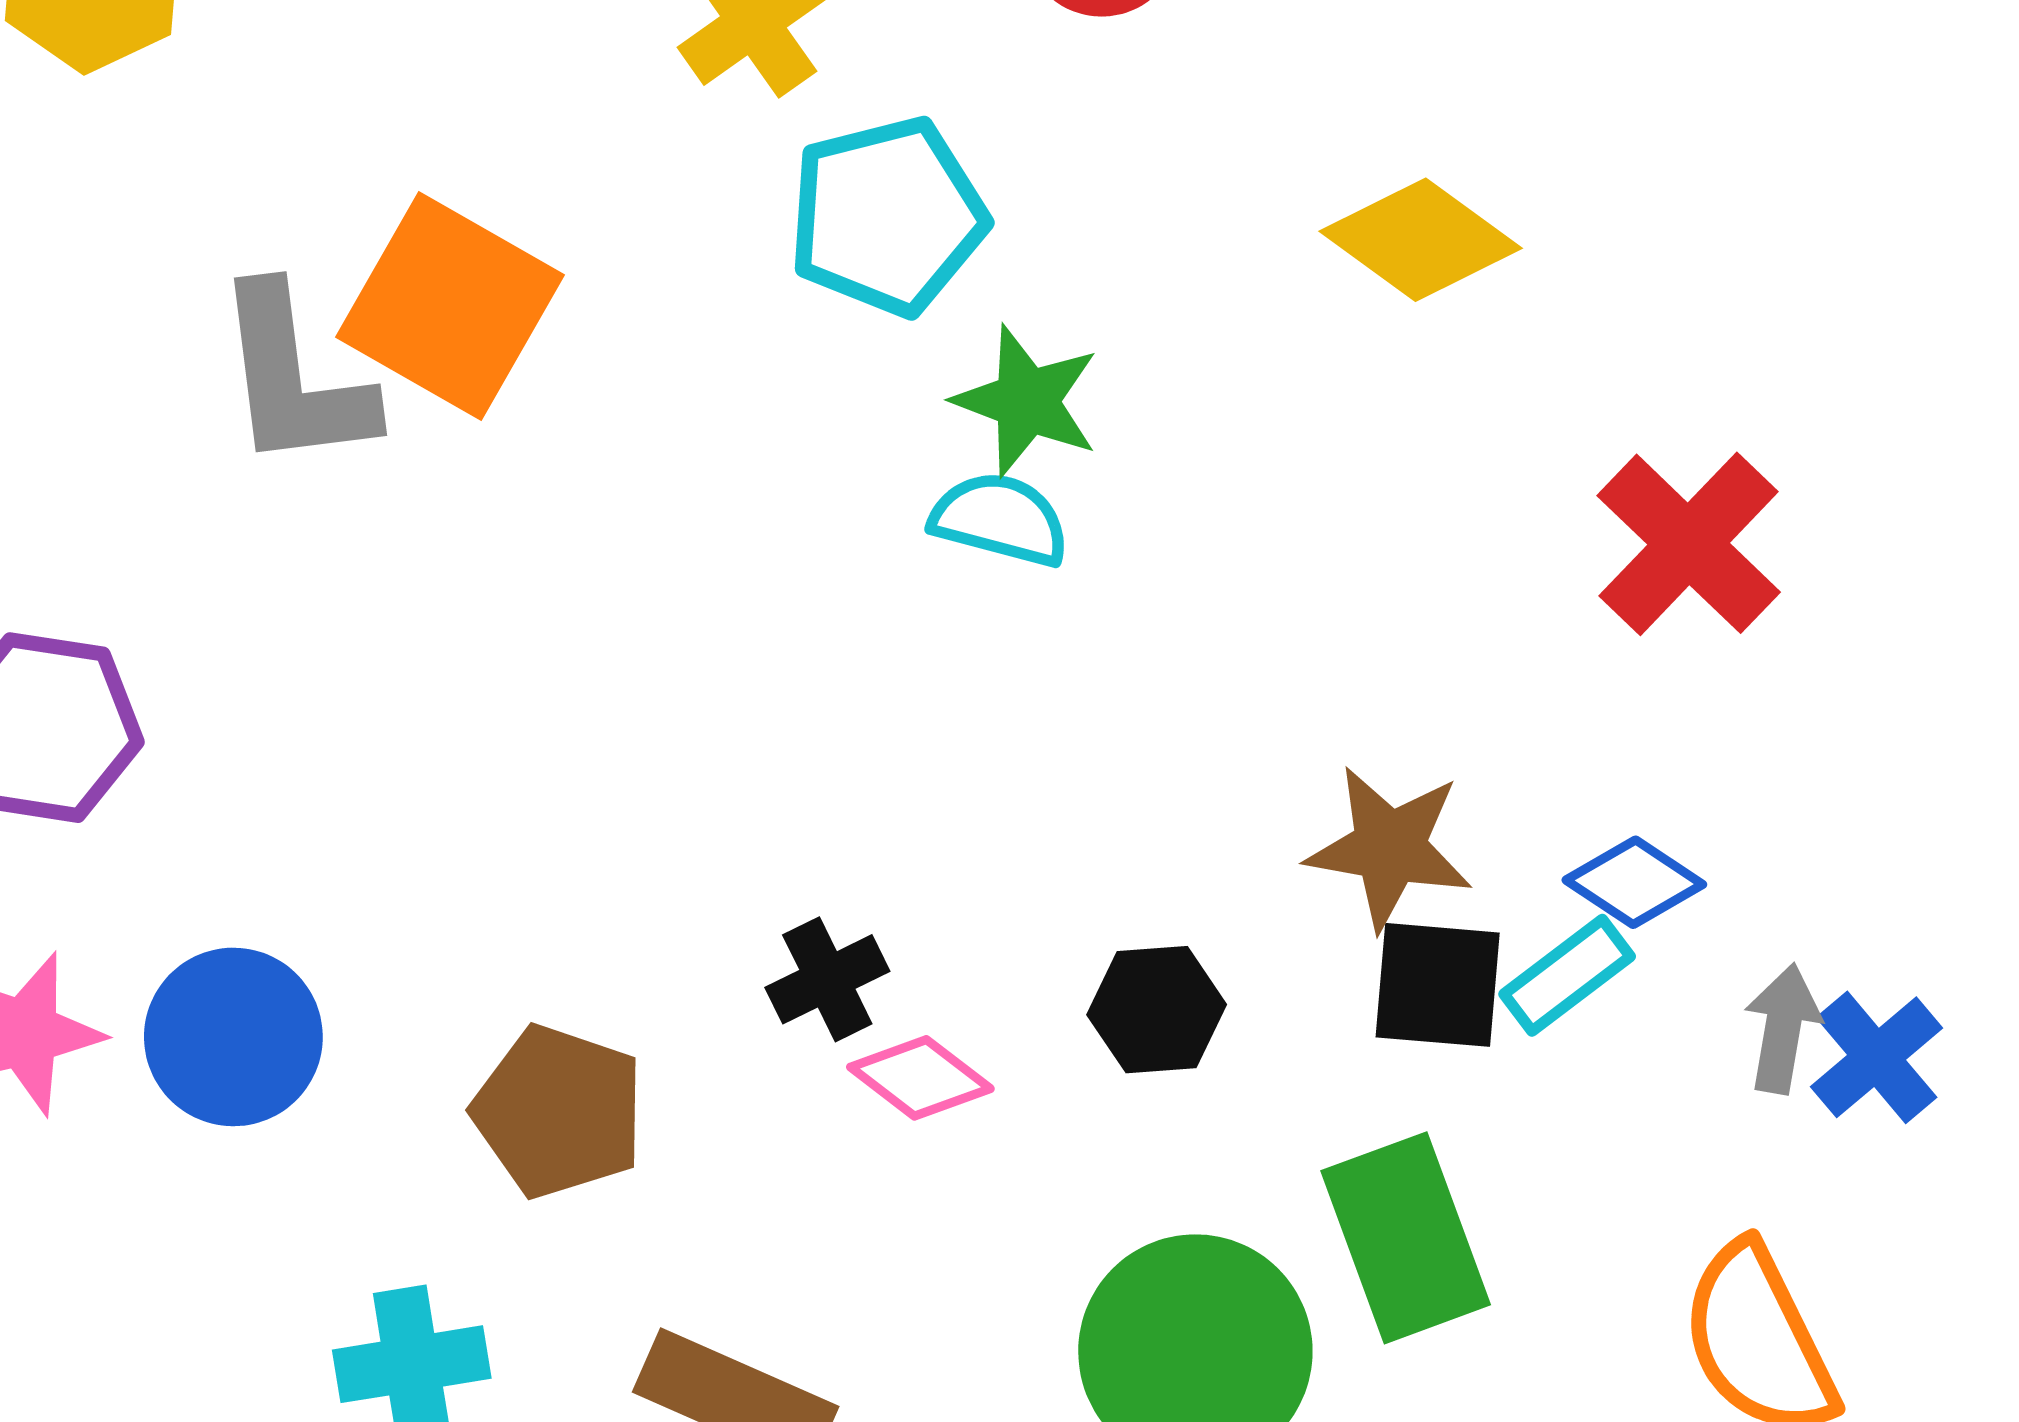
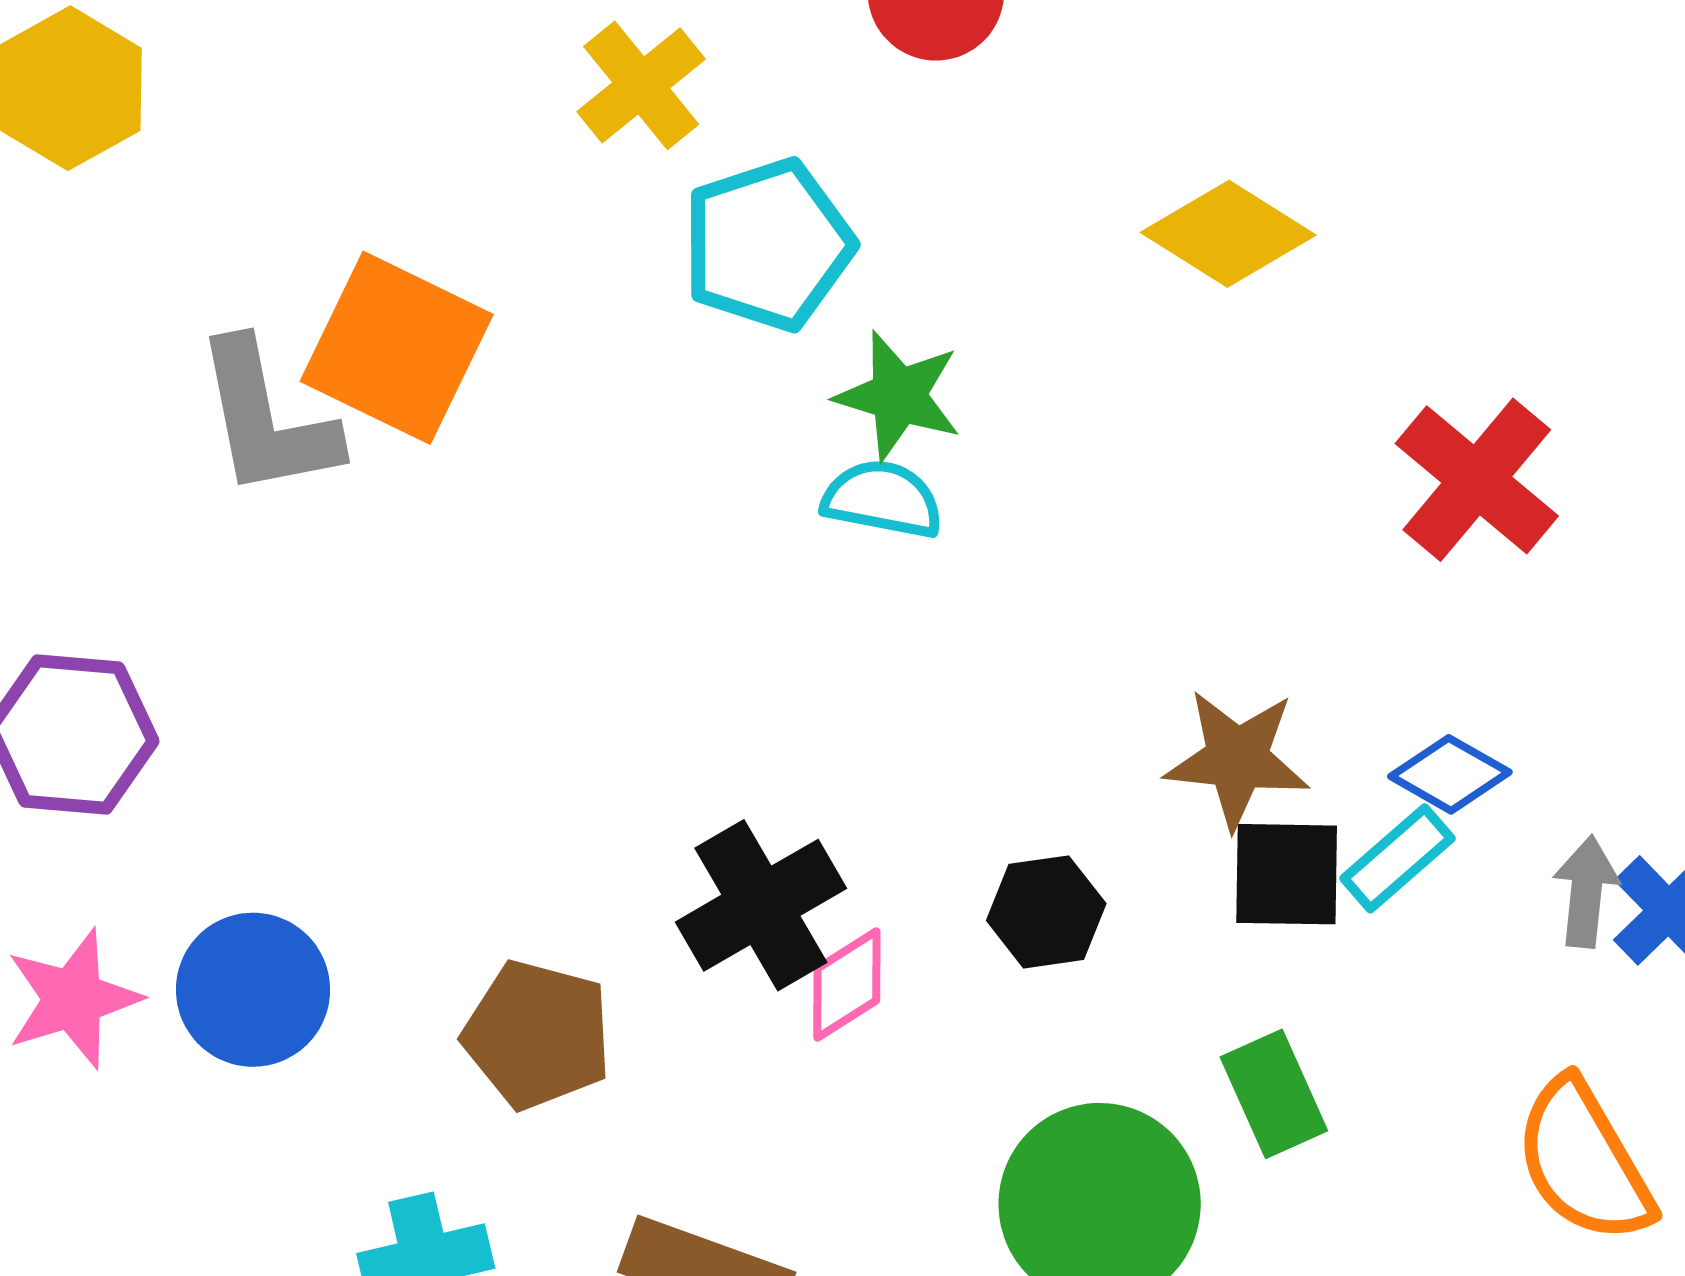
black cross: (827, 979) -> (761, 905), size x1.6
pink diamond: (920, 1078) -> (847, 985), turned -66
green rectangle: (1406, 1238) -> (1274, 1094), size x0.7

